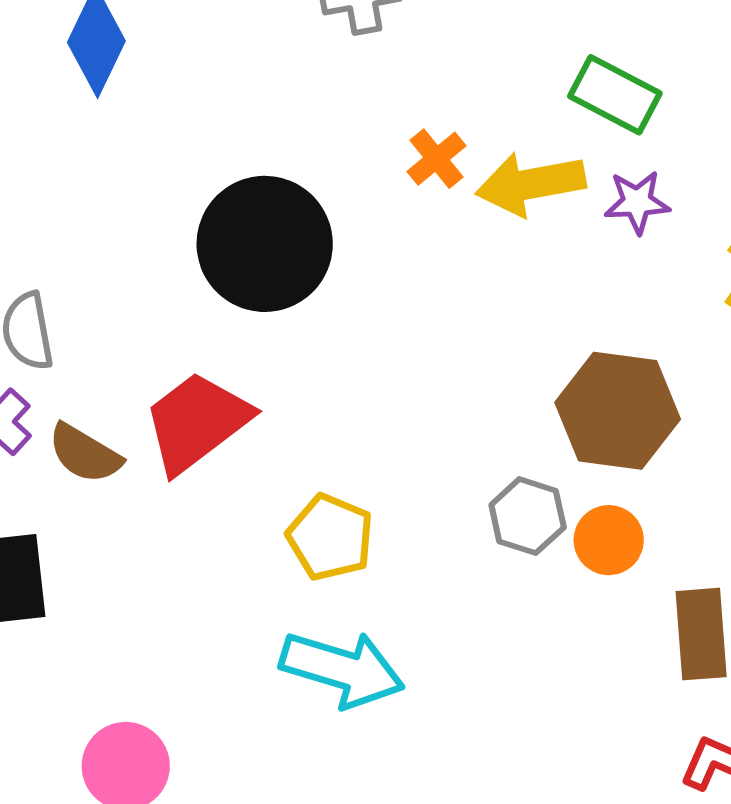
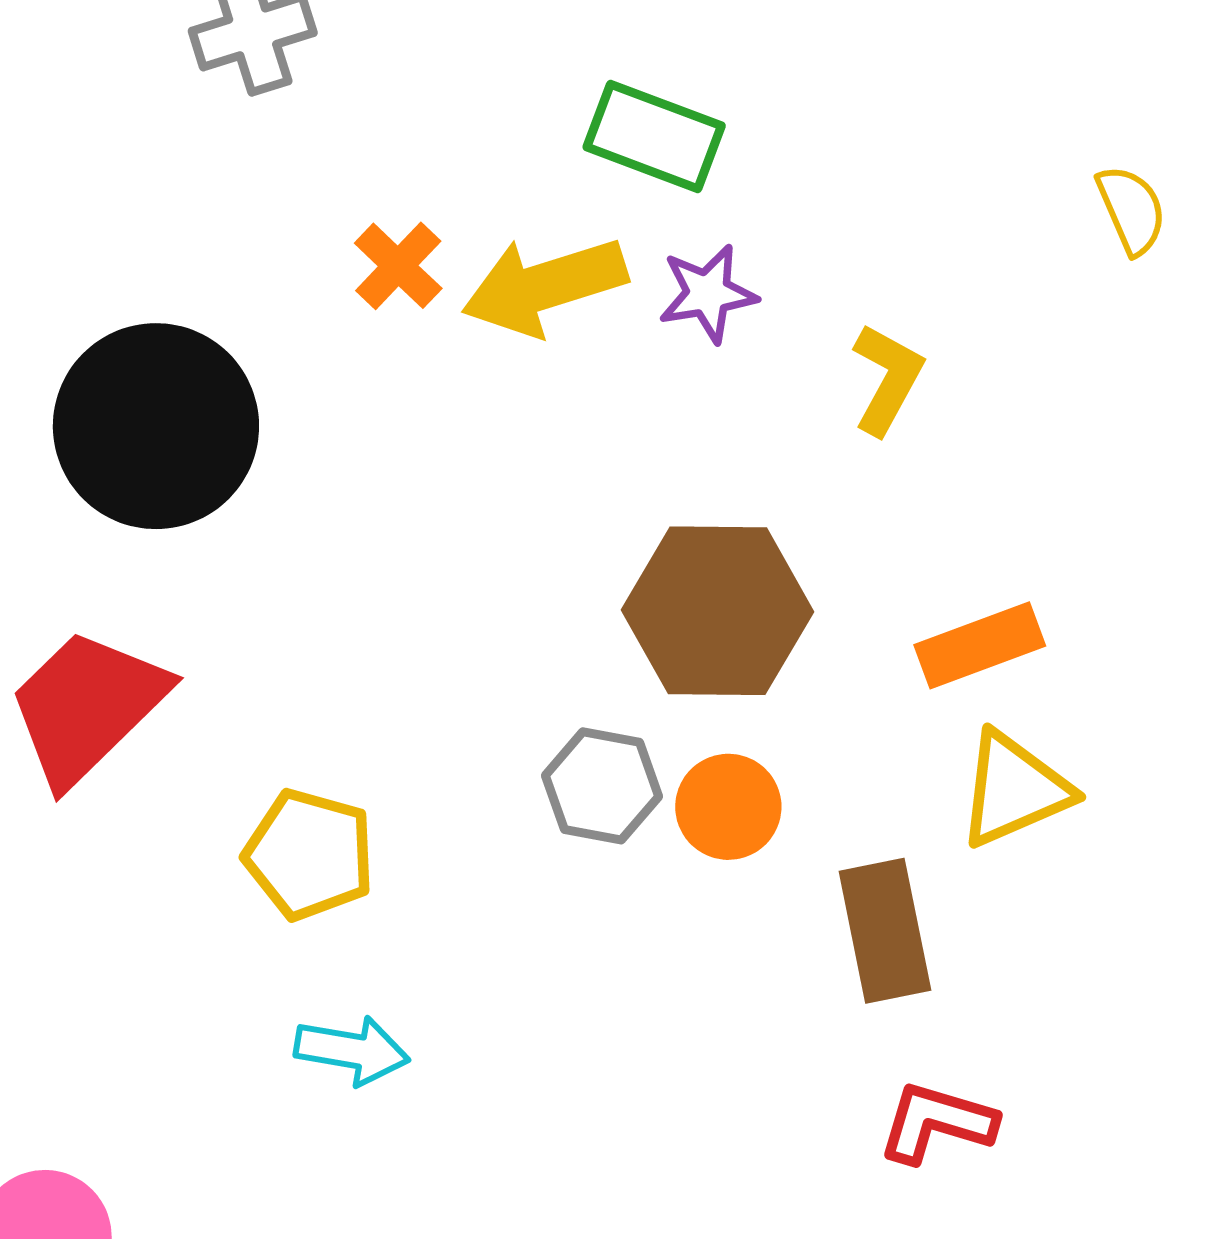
cyan arrow: (342, 669) -> (352, 1050), size x0.6

